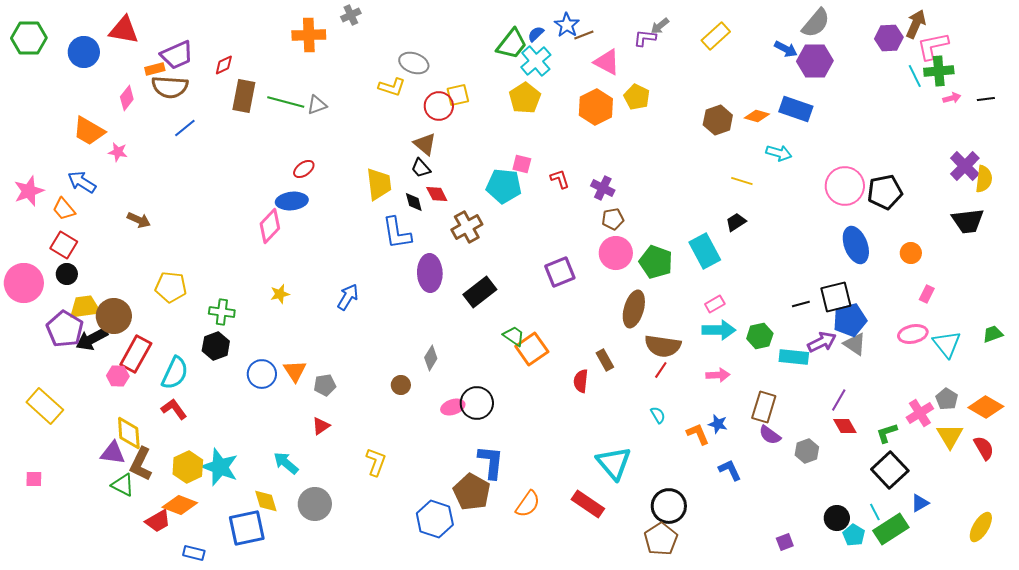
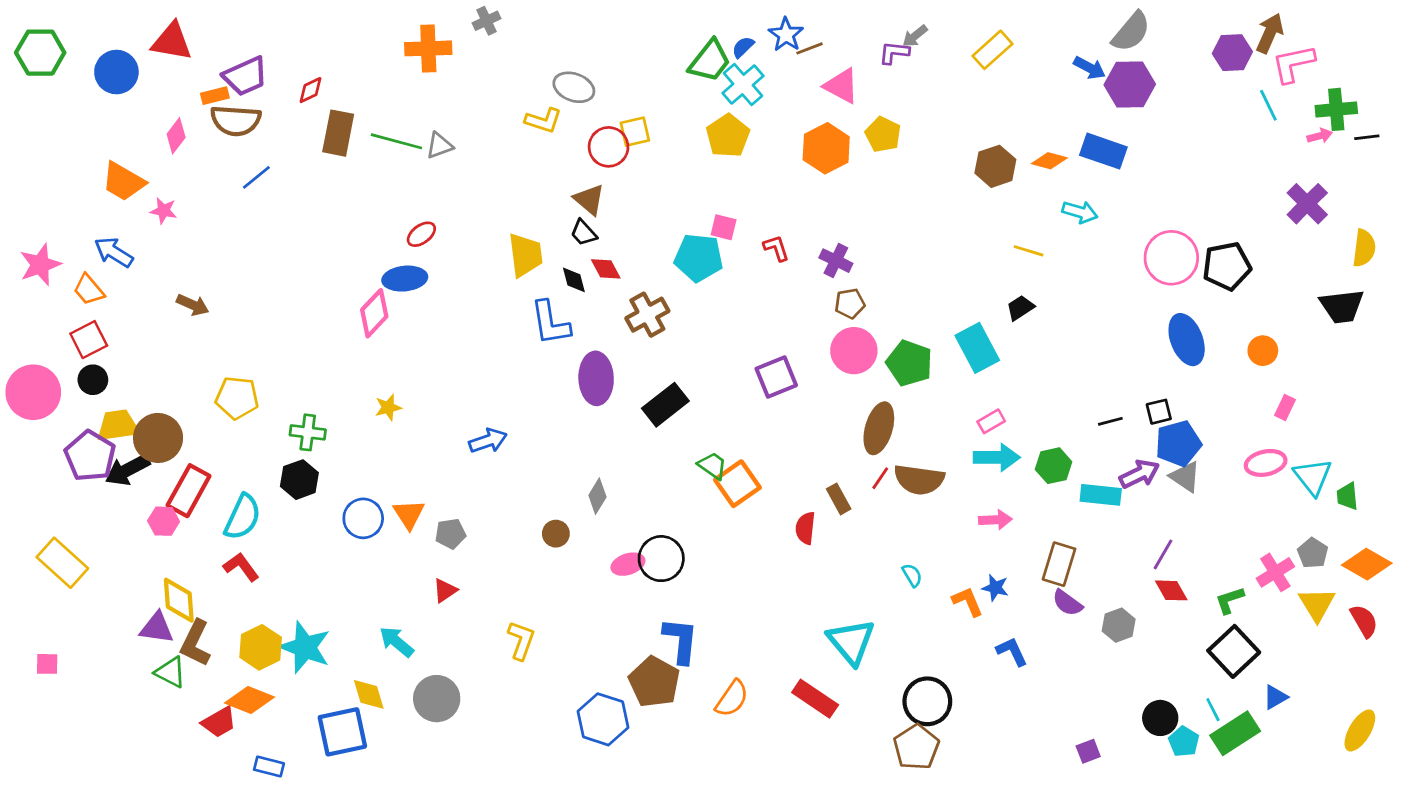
green cross: (939, 71) -> (1336, 109), moved
purple cross: (965, 166) -> (1307, 204), moved
red square: (64, 245) -> (89, 340), turned 32
blue arrow: (348, 297) -> (488, 441), moved, turned 40
black square: (836, 297) -> (1159, 412), size x0.6
green trapezoid: (993, 334) -> (1347, 496), moved, turned -75
red line: (661, 370) -> (880, 478), moved

